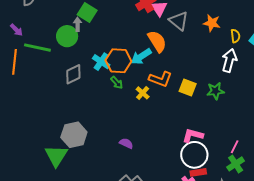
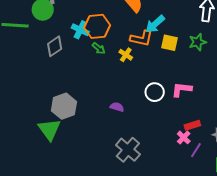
cyan arrow: (141, 56) -> (155, 24), moved
white circle: (194, 155) -> (155, 92), moved, size x0.7

